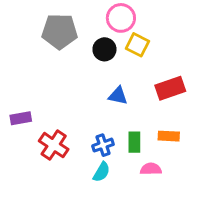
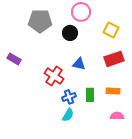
yellow square: (137, 45) -> (111, 30), moved
purple rectangle: (21, 118) -> (14, 59), moved, turned 40
red cross: (54, 145) -> (54, 76), moved
pink semicircle: (151, 169) -> (117, 116), moved

